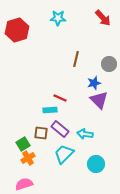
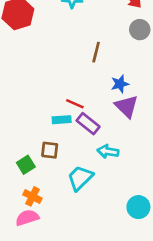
gray circle: (109, 64) -> (140, 30), moved
purple rectangle: (60, 129) -> (88, 124), moved
orange cross: (28, 158) -> (32, 196), moved, turned -32
cyan circle: (96, 164) -> (138, 207), moved

